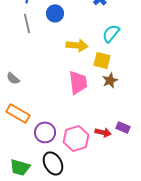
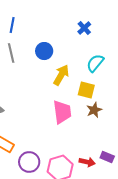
blue circle: (55, 13) -> (44, 51), moved
yellow arrow: (77, 45) -> (61, 75), turned -65

